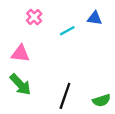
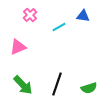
pink triangle: (20, 54) -> (18, 47), turned -30
green arrow: (20, 84) -> (23, 85), moved

